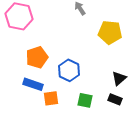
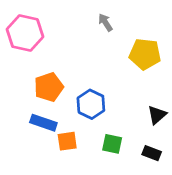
black rectangle: (115, 99) -> (152, 153), moved

